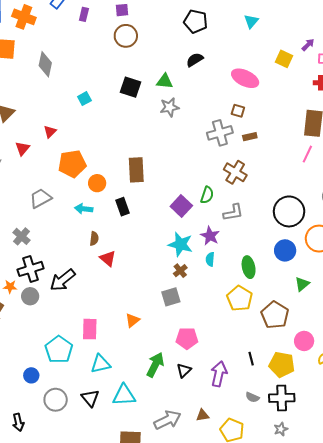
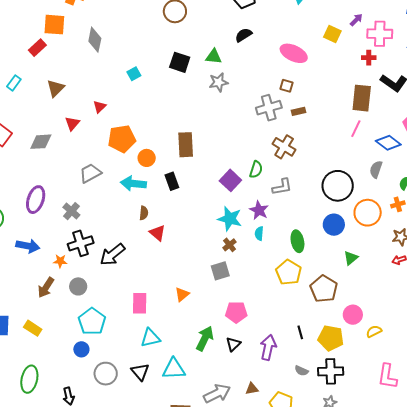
cyan arrow: (84, 209) -> (133, 184), size x1.4
gray circle: (30, 296) -> (78, 286), moved
cyan pentagon: (59, 350) -> (92, 321), moved

